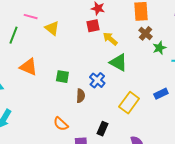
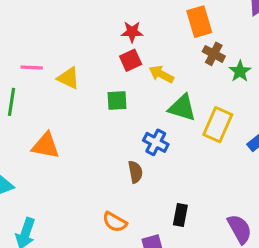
green square: (62, 77) -> (117, 100), moved
yellow rectangle: (129, 103) -> (218, 125), moved

